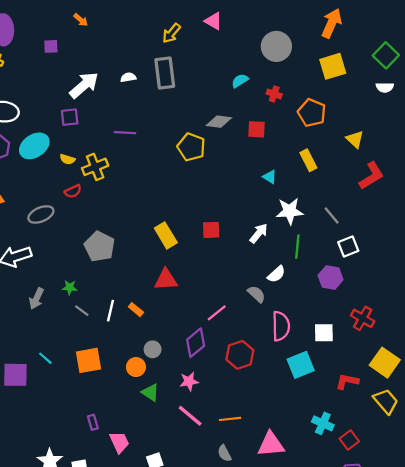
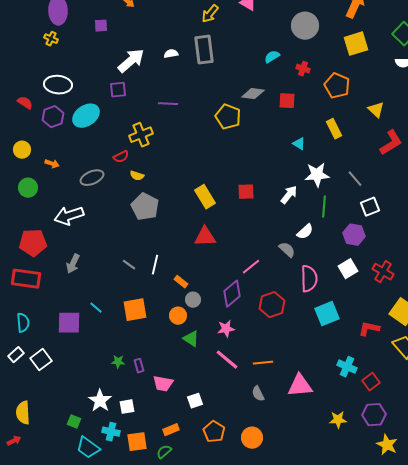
yellow semicircle: (67, 159) -> (137, 176), moved
green star: (70, 287) -> (118, 362), moved
gray arrow: (36, 298) -> (73, 264), moved
orange rectangle: (136, 310) -> (181, 282), moved
white square: (324, 333) -> (348, 269), moved, turned -30
pink trapezoid: (119, 442) -> (163, 384), turned 125

